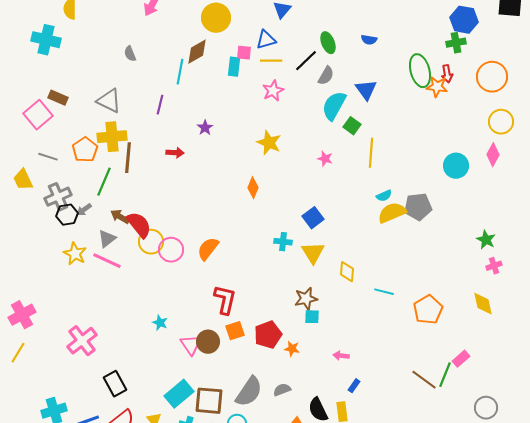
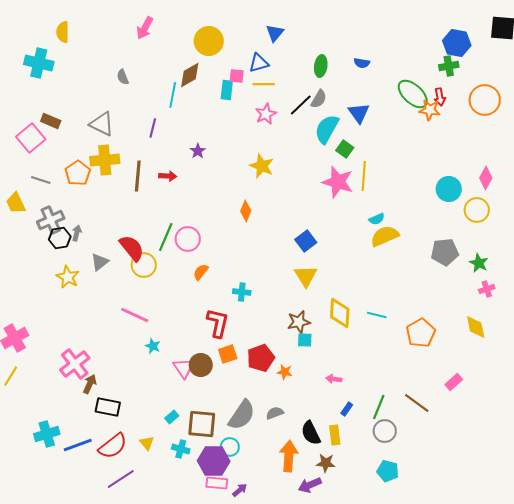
green ellipse: (328, 43) -> (321, 66), turned 30
black line: (306, 61) -> (301, 105), moved
green ellipse: (420, 71) -> (413, 94), turned -32
yellow circle: (501, 122) -> (477, 210), moved
brown line: (128, 158) -> (138, 176), moved
pink star: (325, 159) -> (338, 182), moved, size x2.0
green line: (104, 182) -> (166, 237), moved
gray pentagon: (418, 207) -> (445, 252), moved
gray arrow: (84, 210) -> (77, 233), turned 140
brown arrow: (120, 217) -> (90, 384), moved, turned 84
cyan cross: (283, 242) -> (242, 292), moved
orange semicircle: (208, 249) -> (201, 272), size x0.7
pink circle: (171, 250) -> (188, 239), moved
pink line: (107, 261) -> (135, 315), moved
yellow diamond: (347, 272) -> (340, 313), moved, size x1.4
green line: (445, 375) -> (379, 407), moved
black rectangle: (115, 384) -> (108, 407), turned -50
cyan rectangle: (179, 394) -> (172, 417), size x0.5
gray circle: (486, 408) -> (385, 431), moved

